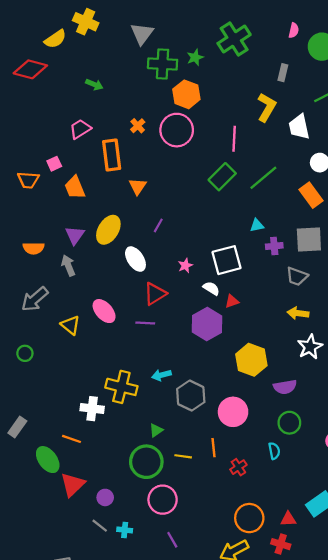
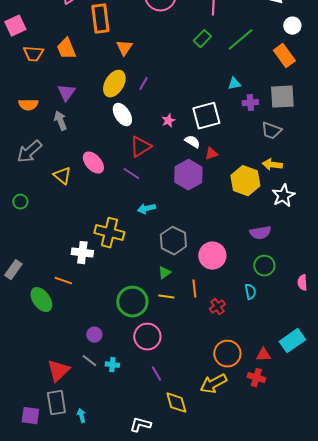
pink square: (54, 164) -> (15, 26), moved, size x1.5
green rectangle: (222, 177) -> (202, 39), size x0.7
orange trapezoid: (28, 180) -> (33, 54), moved
yellow ellipse: (108, 230) -> (114, 84), moved
purple line: (145, 323) -> (131, 174), turned 30
yellow hexagon: (251, 360) -> (245, 181), moved
cyan arrow: (161, 375) -> (146, 209), moved
green triangle: (156, 430) -> (164, 273), moved
red triangle: (73, 484) -> (58, 371), moved

